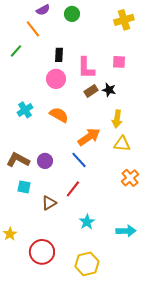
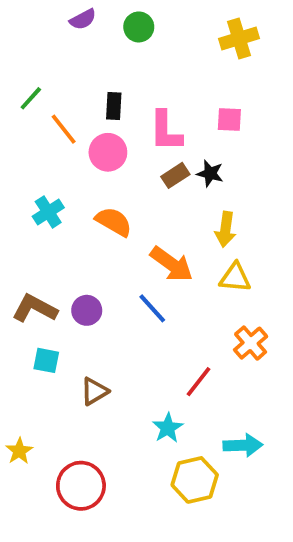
orange line: (33, 29) -> (64, 129), moved
orange arrow: (89, 137) -> (172, 264), turned 70
red line: (73, 189) -> (199, 382), moved
yellow hexagon: (87, 264) -> (195, 480), moved

